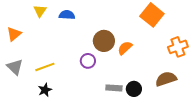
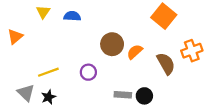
purple circle: (88, 61) -> (88, 72), moved
gray triangle: (15, 67) -> (26, 93), moved
brown semicircle: (166, 79) -> (166, 64), moved, turned 80

